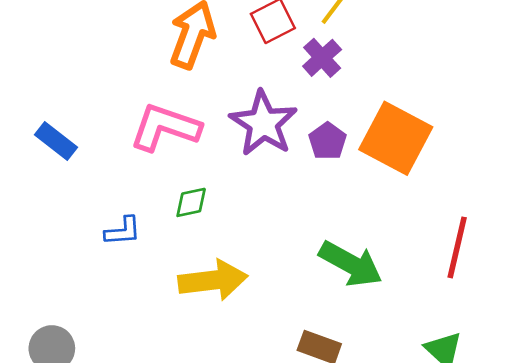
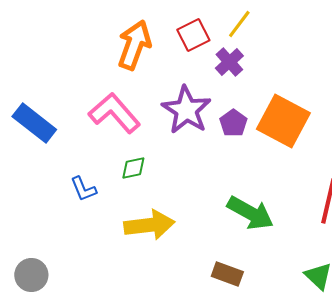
pink L-shape: (165, 127) -> (114, 113), turned 30
blue rectangle: (56, 141) -> (34, 123), size x1.4
blue L-shape: (123, 231) -> (83, 189), turned 72

